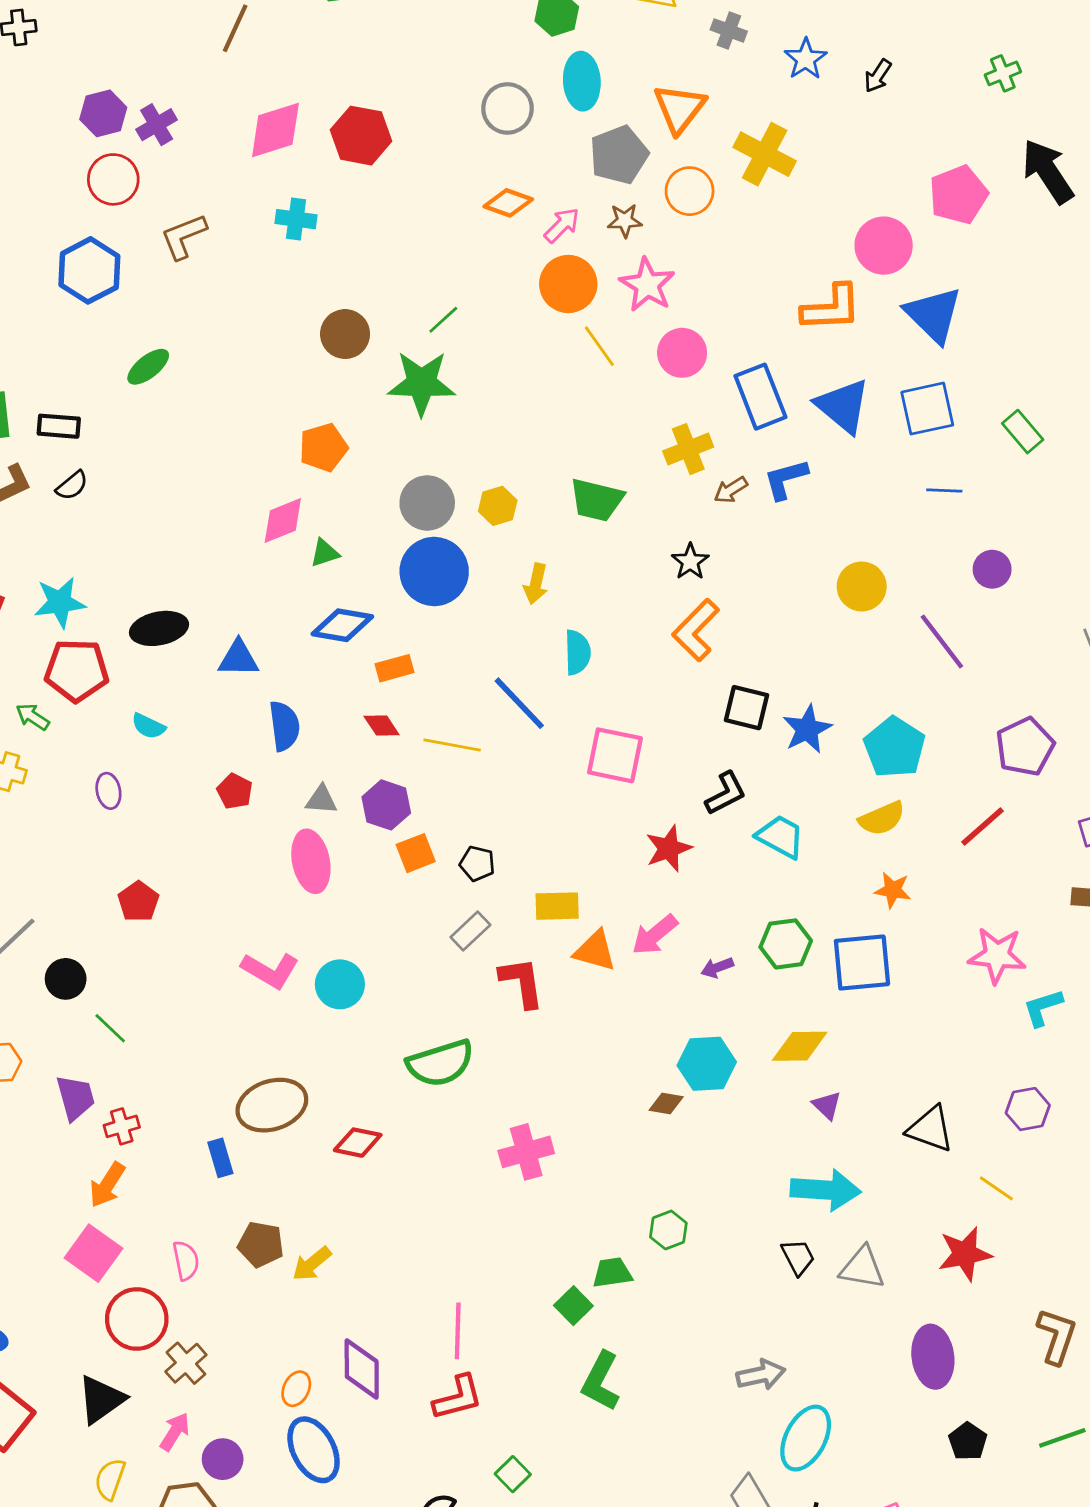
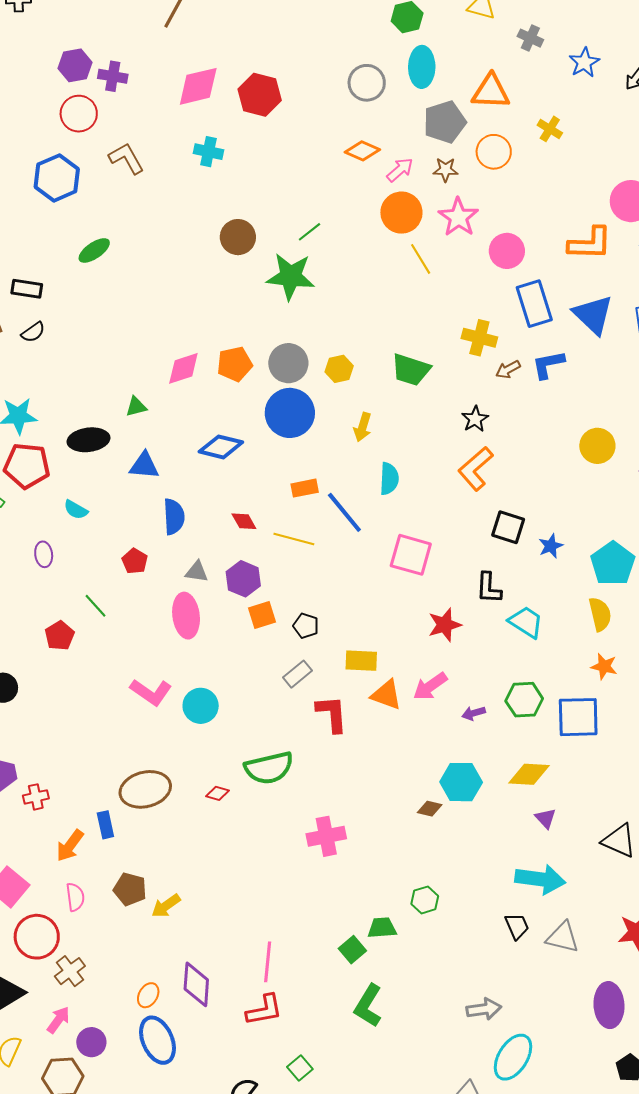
orange triangle: (680, 108) -> (491, 92), turned 51
purple cross: (157, 125) -> (113, 76), turned 36
yellow cross: (765, 154) -> (550, 129), size x0.6
brown L-shape: (184, 236) -> (127, 158), turned 78
pink circle: (682, 353) -> (507, 251), moved
orange pentagon: (323, 447) -> (235, 364), moved
yellow cross: (688, 449) -> (479, 338), turned 32
green triangle: (325, 553) -> (136, 407), moved
orange rectangle: (394, 668) -> (305, 488), moved
blue star: (807, 729) -> (551, 546), size x0.7
black L-shape: (726, 793) -> (489, 588), turned 116
yellow semicircle: (882, 818) -> (600, 614), turned -84
green line: (110, 1028) -> (95, 606), moved
red diamond: (358, 1143) -> (217, 793), moved, size x0.7
orange arrow: (107, 1185) -> (70, 846), moved

